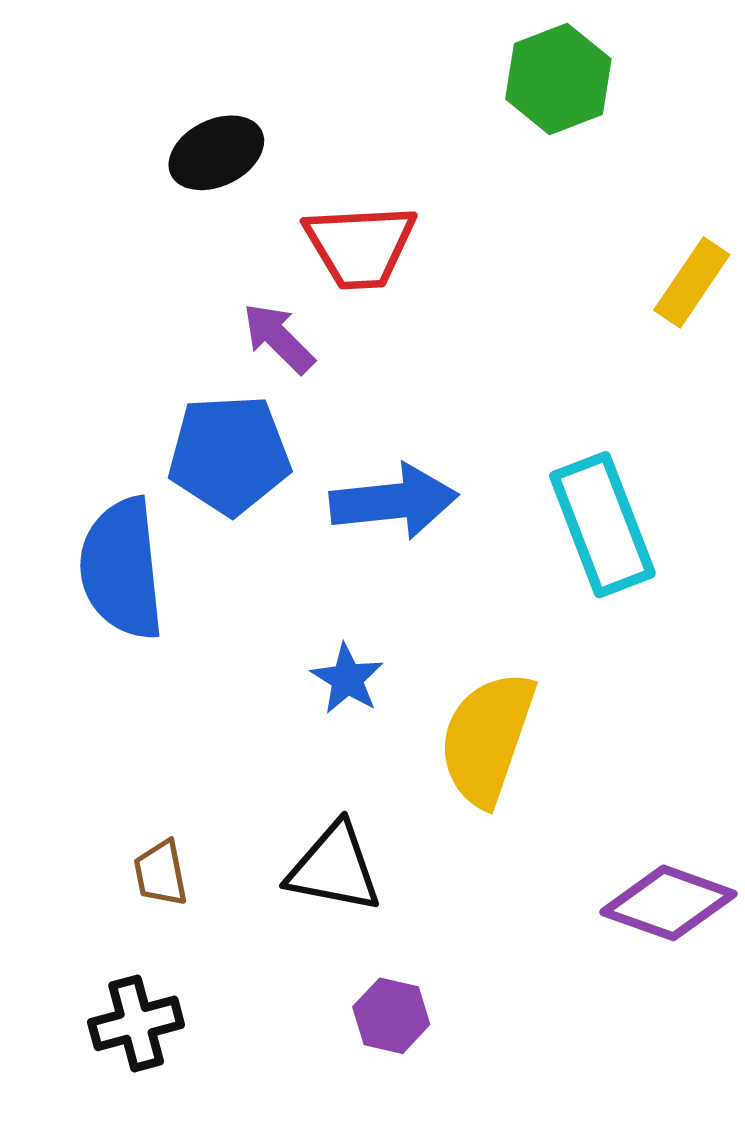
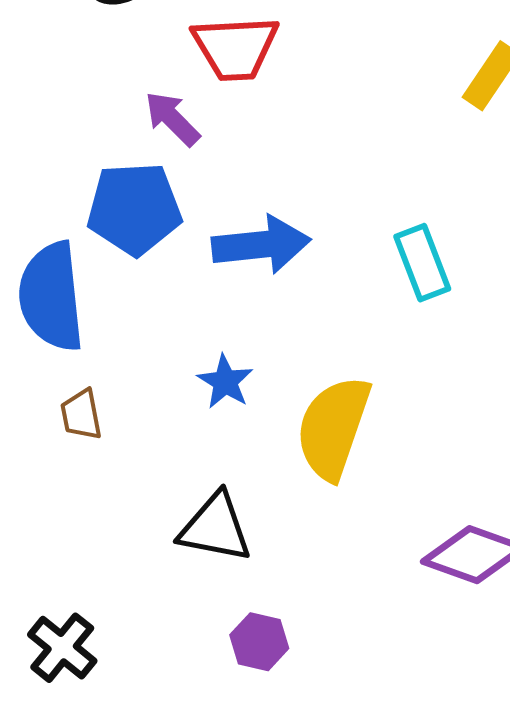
cyan rectangle: (602, 525) -> (422, 263), size x0.7
brown trapezoid: (161, 873) -> (81, 415), moved
black cross: (136, 1023) -> (62, 648), turned -36

